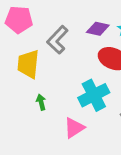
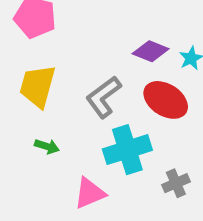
gray L-shape: (58, 40) -> (103, 97), moved
green arrow: (41, 102) -> (47, 146), turned 112

